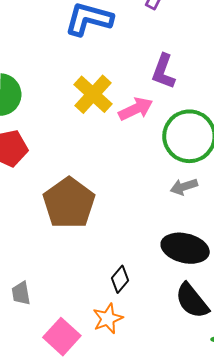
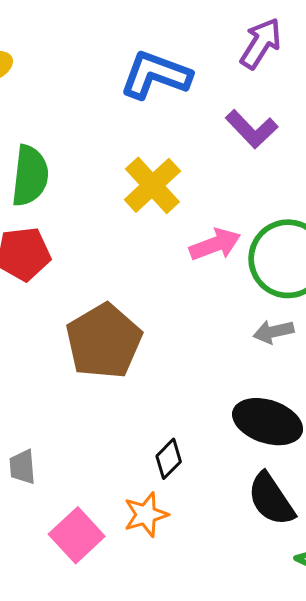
purple L-shape: (163, 71) -> (252, 129), moved, turned -69
pink arrow: (136, 109) -> (215, 244), moved

